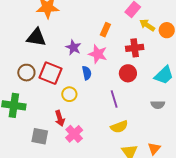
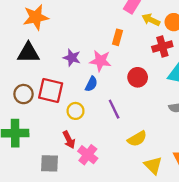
orange rectangle: (105, 30) -> (118, 37), moved
red cross: (135, 48) -> (162, 47), moved
blue semicircle: (87, 73) -> (91, 84), turned 48
purple line: (114, 99) -> (114, 109), moved

